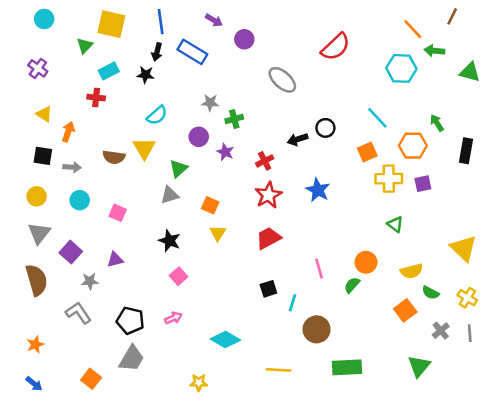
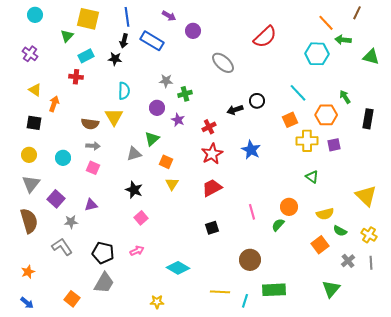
cyan semicircle: (157, 115) -> (124, 91), turned -48
gray arrow: (72, 167) -> (93, 146), moved
green triangle: (178, 168) -> (152, 139), moved
cyan line: (292, 303) -> (245, 301), moved

